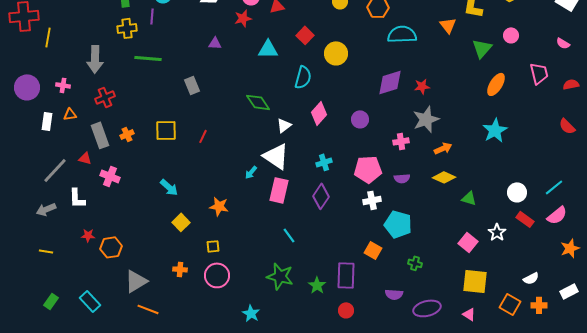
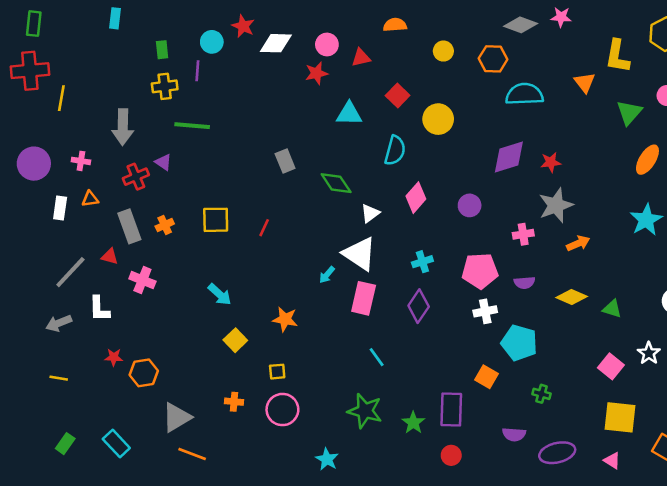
purple triangle: (215, 43) -> (163, 162), moved, turned 32
gray rectangle: (192, 85) -> (285, 161), moved
yellow diamond: (444, 177) -> (572, 297), moved

